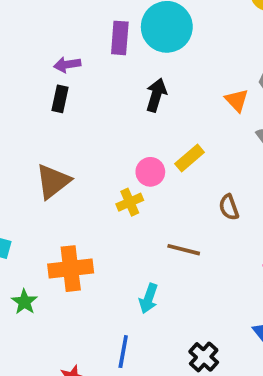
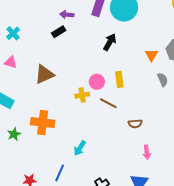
black rectangle: (60, 99) -> (59, 32), turned 32
yellow rectangle: (190, 158) -> (119, 79), turned -70
brown semicircle: (229, 207) -> (135, 124), moved, turned -88
brown line: (184, 250) -> (108, 103), moved

